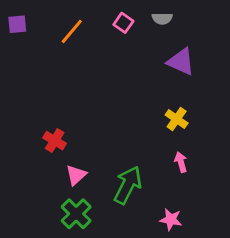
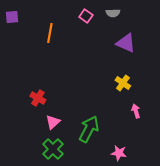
orange line: (72, 31) -> (50, 33), moved, turned -30
pink arrow: (181, 162) -> (136, 111), moved

